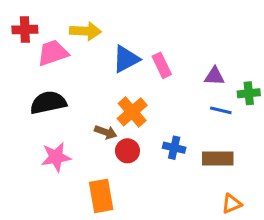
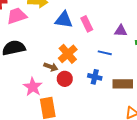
blue triangle: (126, 59) -> (64, 20), turned 36
blue line: (221, 110) -> (105, 53), moved
pink star: (56, 157) -> (33, 87), moved, turned -30

